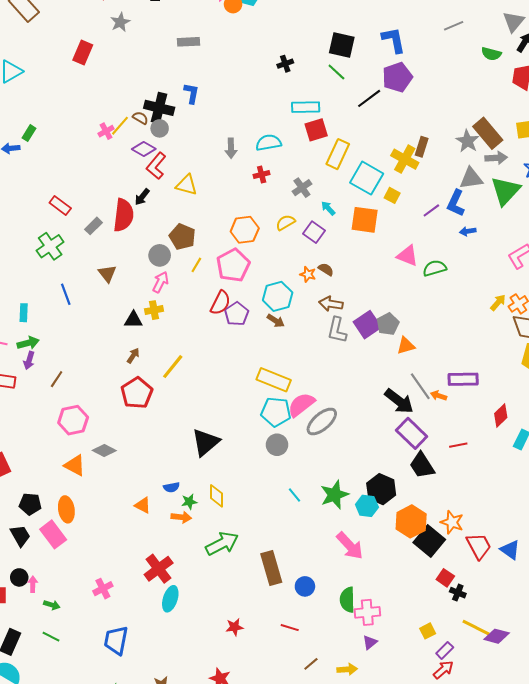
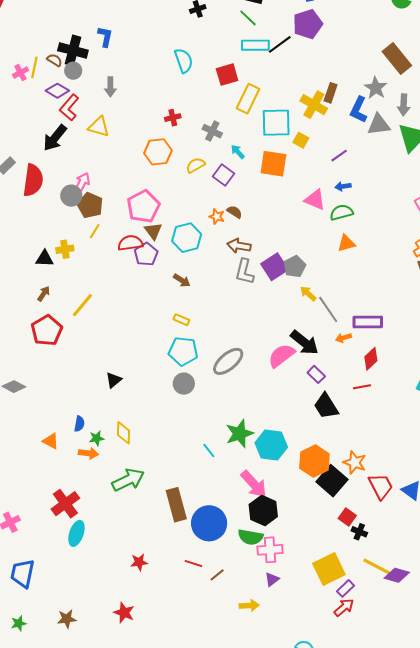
cyan rectangle: (306, 107) -> (255, 45), moved
yellow line: (120, 126) -> (34, 67), turned -30
brown rectangle: (488, 133) -> (397, 58), moved
cyan semicircle: (269, 143) -> (184, 61), moved, turned 80
gray arrow: (231, 148) -> (110, 87), moved
gray arrow: (496, 158) -> (404, 105), turned 95
cyan square: (367, 178) -> (276, 123), turned -32
gray cross: (302, 188) -> (212, 131), turned -30
black arrow: (142, 197) -> (55, 138), size x1.6
blue L-shape: (456, 203) -> (359, 110), moved
red semicircle: (123, 215) -> (33, 180), moved
orange hexagon: (245, 230) -> (158, 152), moved
blue arrow: (468, 231) -> (343, 186), moved
brown pentagon: (182, 237) -> (90, 205), moved
yellow line: (196, 265) -> (95, 231), moved
brown triangle: (107, 274) -> (153, 231), moved
pink arrow: (160, 282) -> (82, 183), moved
yellow arrow: (498, 302) -> (308, 294), moved, turned -90
red semicircle: (220, 303) -> (130, 243), turned -125
brown arrow: (276, 321) -> (182, 280), moved
orange triangle: (406, 346) -> (346, 243), moved
yellow rectangle: (274, 380) -> (181, 320), size x0.5
gray line: (420, 386) -> (328, 309), moved
orange arrow: (439, 396) -> (343, 338), turned -35
pink semicircle: (301, 405) -> (281, 356), moved
red diamond: (501, 415) -> (371, 359), moved
purple rectangle: (412, 433) -> (316, 374), size x0.6
black triangle: (206, 442) -> (114, 380), size x0.6
blue semicircle: (171, 487) -> (79, 424), turned -70
black hexagon: (381, 489) -> (263, 511), moved
cyan line: (294, 495) -> (209, 451), moved
cyan hexagon: (367, 506) -> (271, 445), size x1.4
blue circle: (305, 586) -> (209, 523), size x1.8
green semicircle: (347, 600) -> (251, 537), turned -80
yellow square: (428, 631) -> (329, 569), size x2.0
brown line: (311, 664) -> (217, 575), moved

